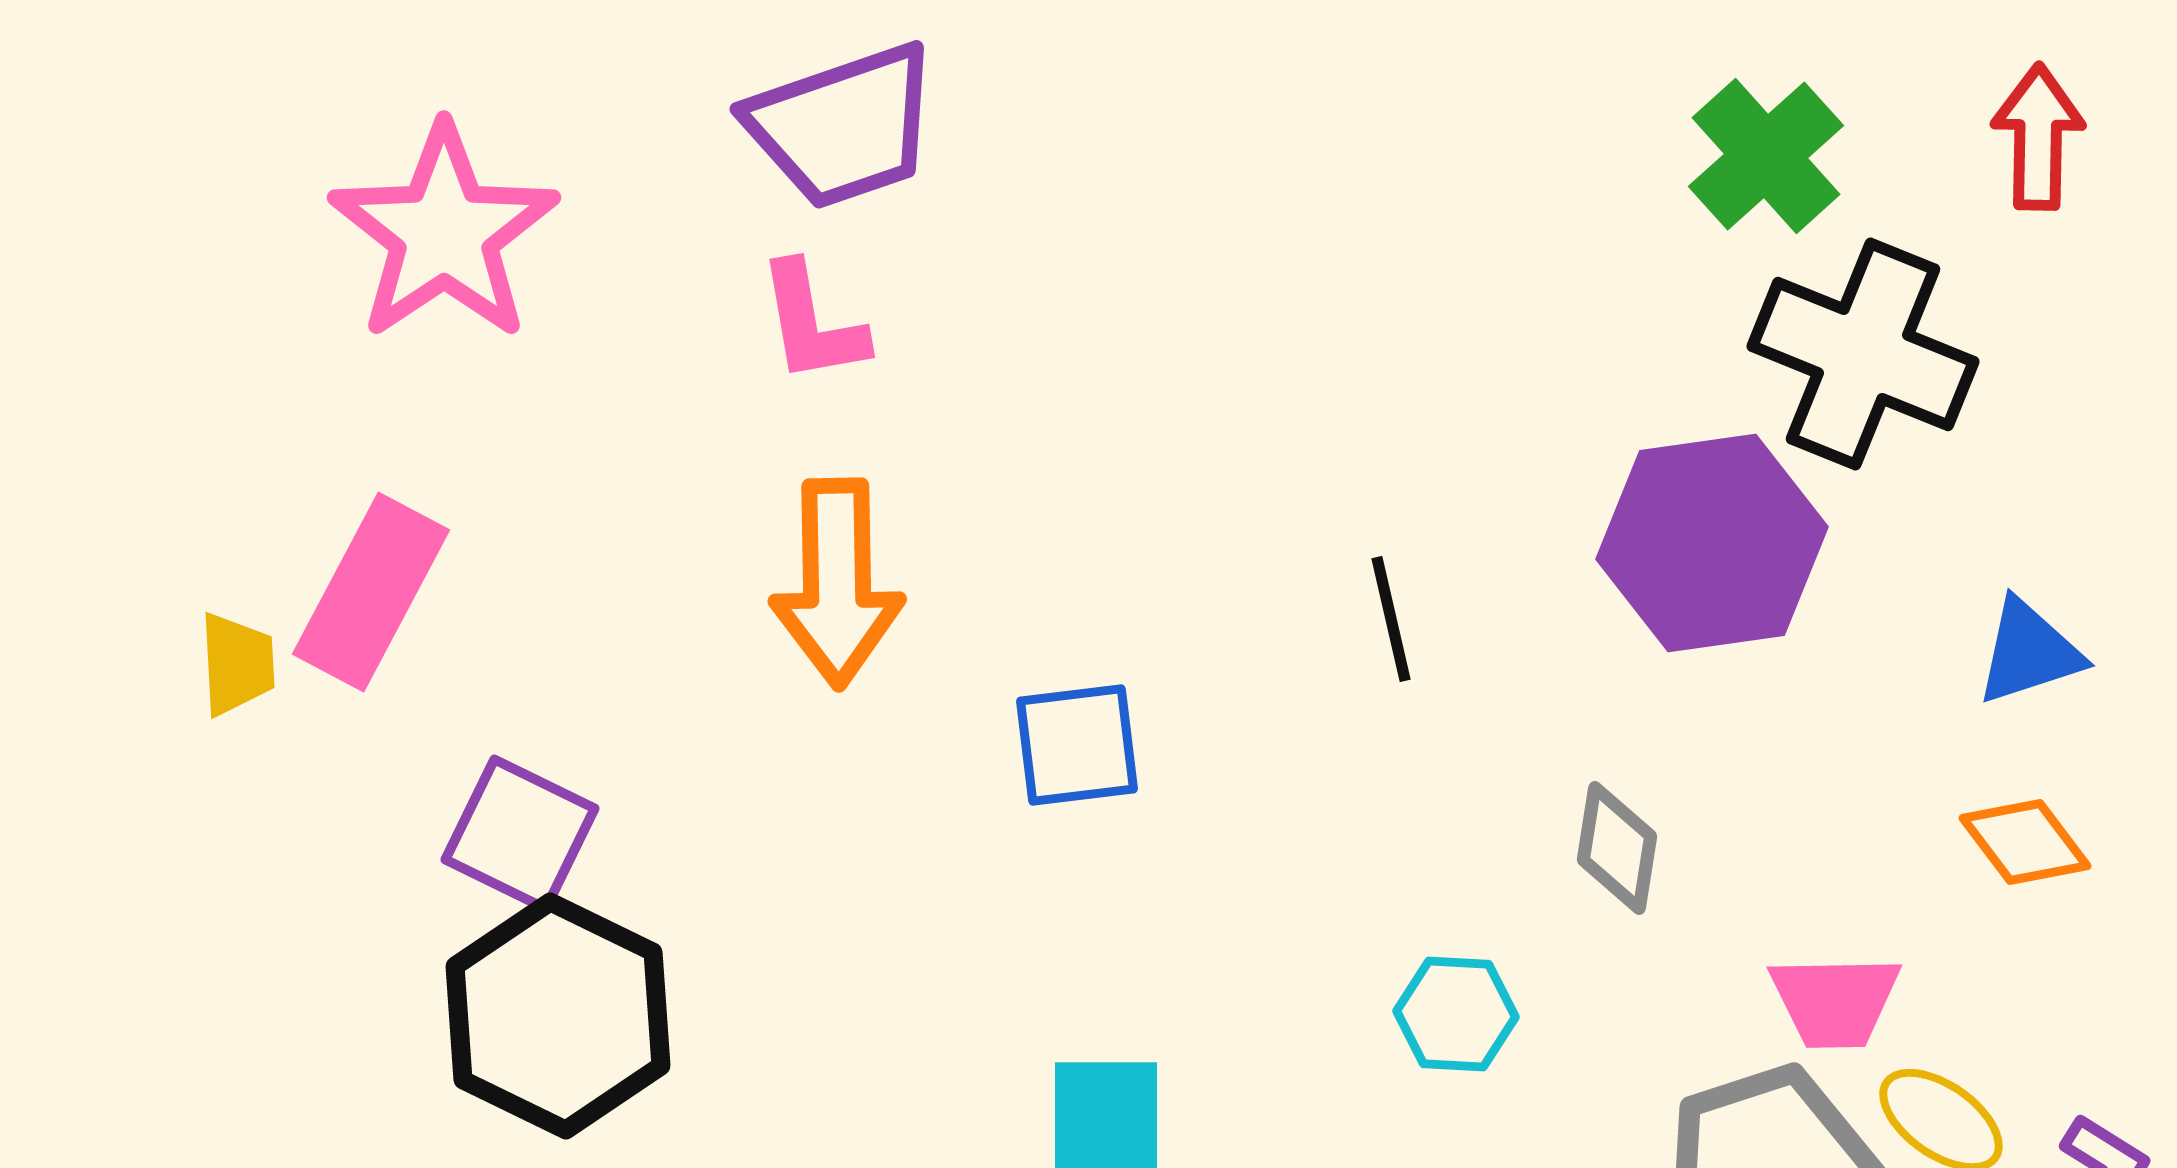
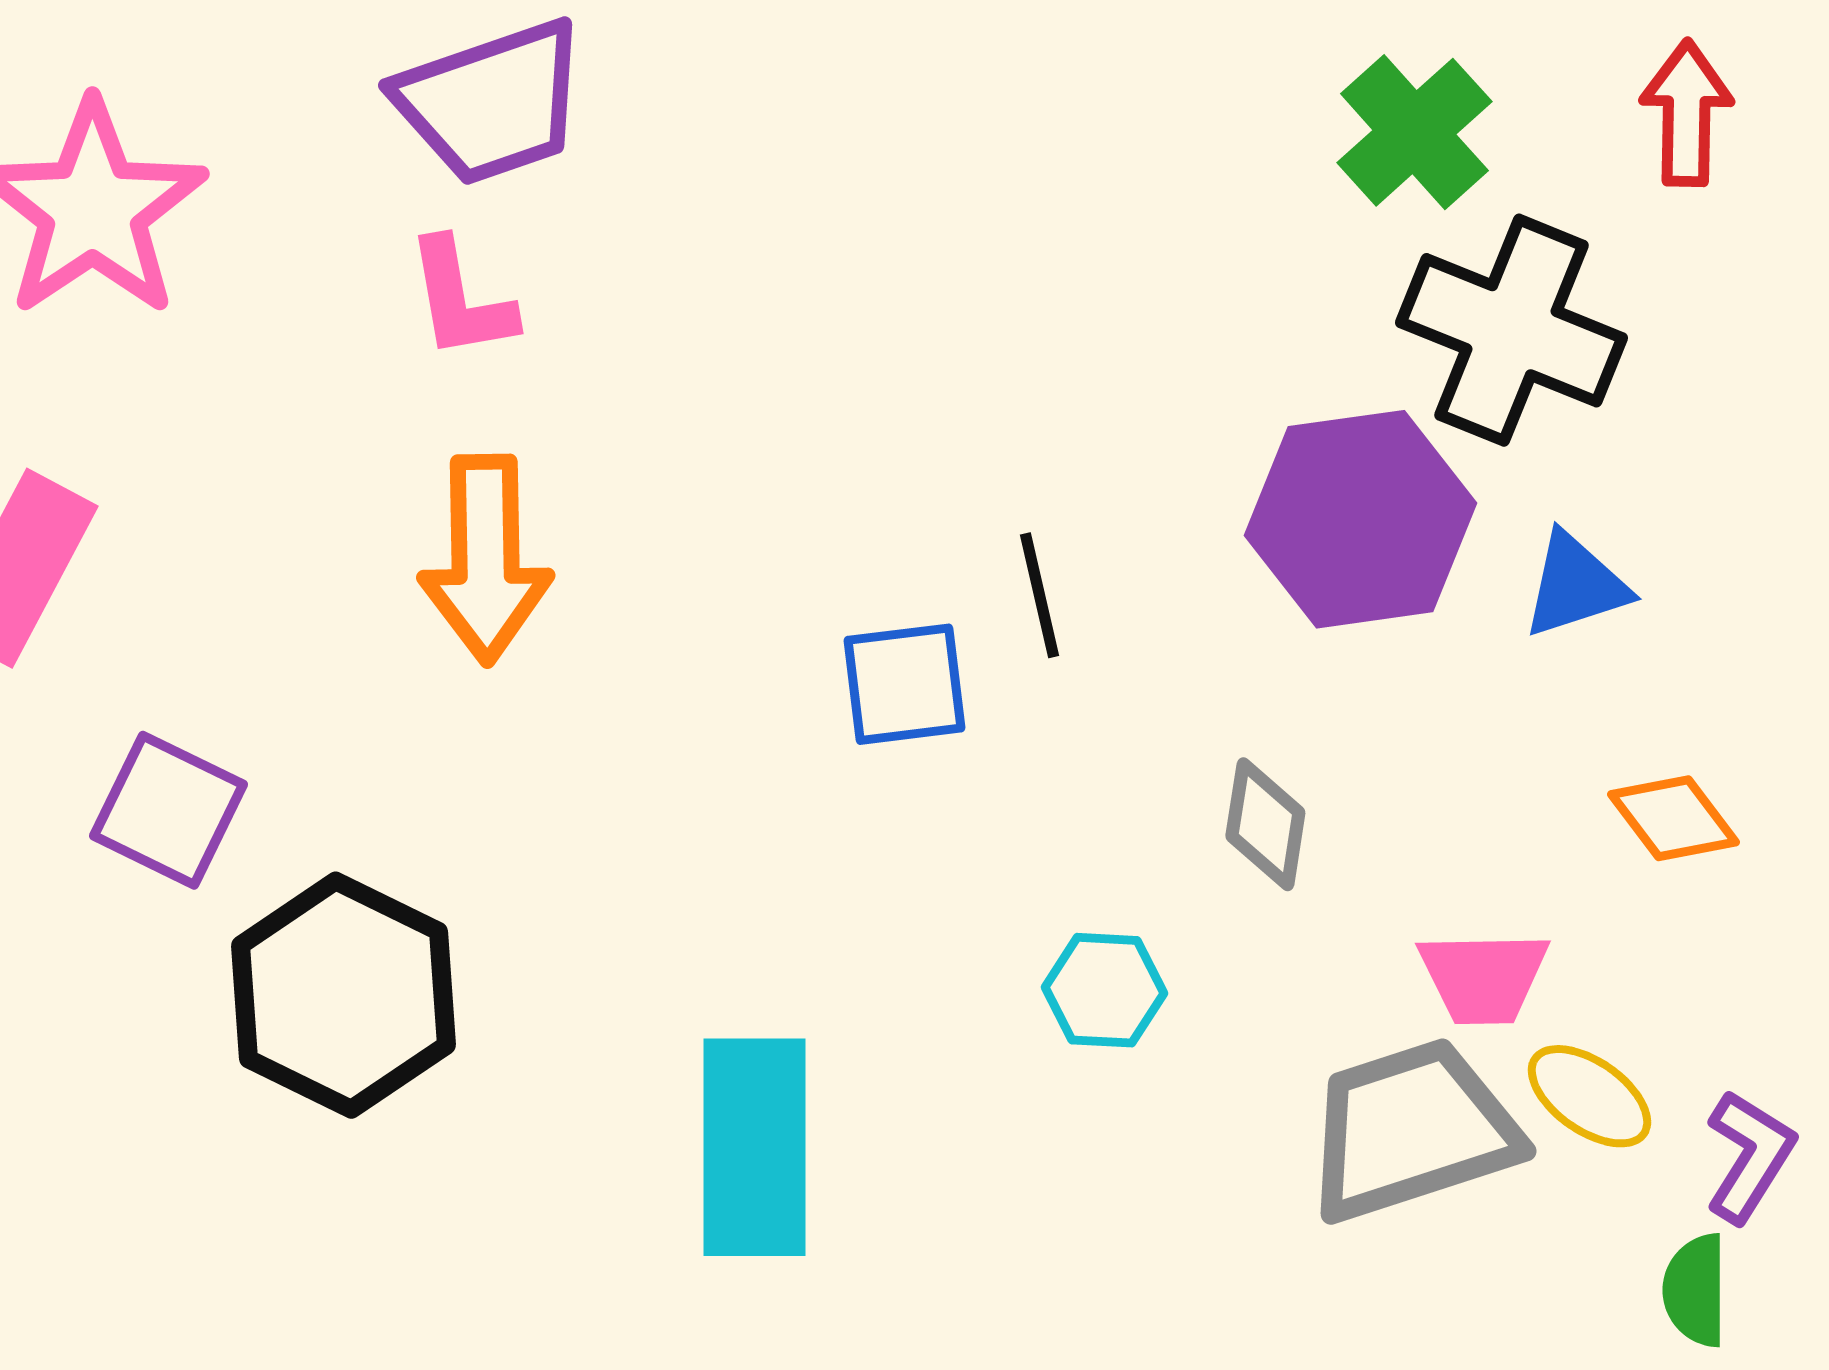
blue triangle: (2029, 652) -> (1575, 585), moved
blue square: (1077, 745) -> (904, 684), moved
black hexagon: (558, 1016) -> (343, 995), moved

